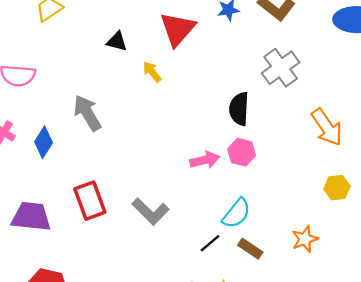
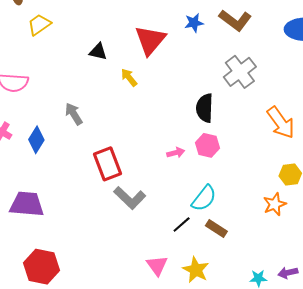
gray arrow: (87, 113) -> (74, 114), size x0.7
pink arrow: (205, 160) -> (176, 153), size x0.7
red rectangle: (90, 201) -> (108, 164), moved
orange star: (305, 239) -> (275, 204), moved

